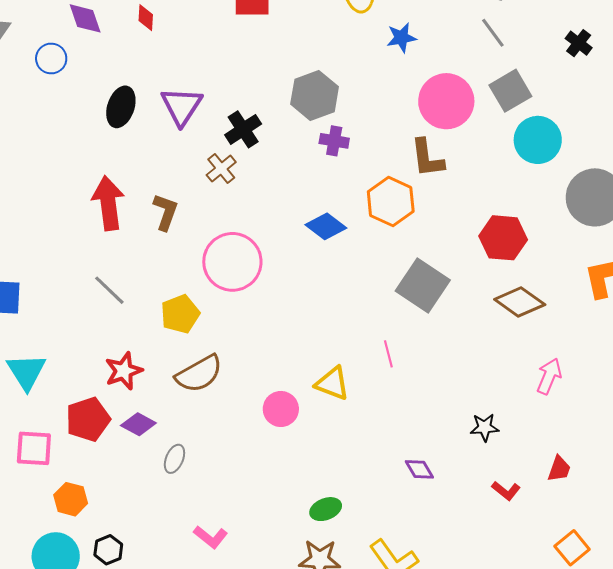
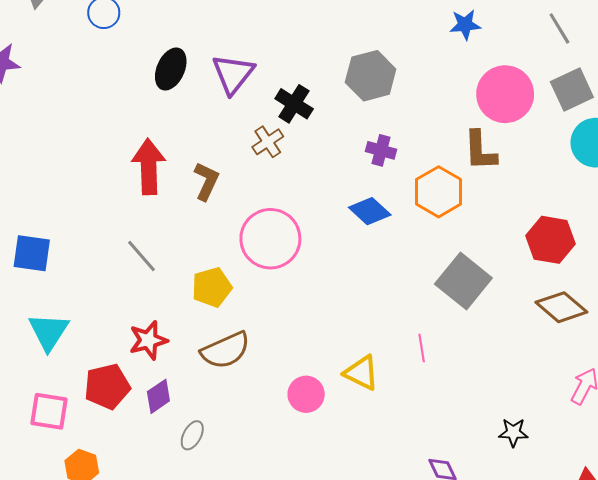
black cross: (243, 129) -> (294, 104), turned -30
purple cross: (334, 141) -> (381, 150), moved
purple diamond: (138, 424) -> (158, 396), turned -68

